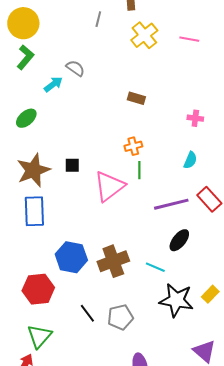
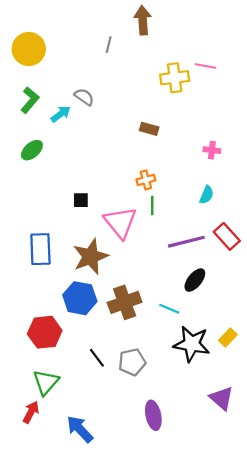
yellow cross: (144, 35) -> (175, 78), moved, turned 32
green L-shape: (25, 57) -> (30, 100), moved
brown star: (33, 170) -> (91, 257), moved
pink triangle: (109, 186) -> (120, 223), turned -32

